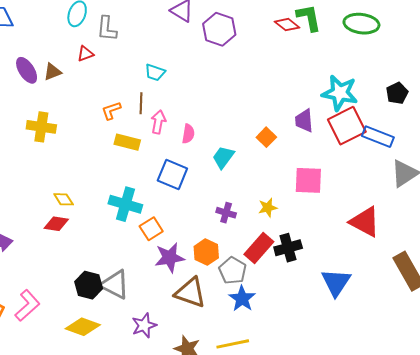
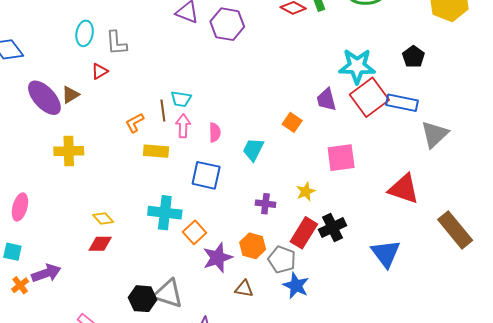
purple ellipse: (27, 70) -> (44, 98), size x1.4
cyan trapezoid: (155, 72) -> (181, 99), moved
brown triangle: (190, 293) -> (244, 289), size x0.6

